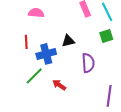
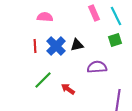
blue cross: (46, 54) -> (56, 46), moved, turned -30
purple semicircle: (88, 63) -> (97, 67), turned -90

